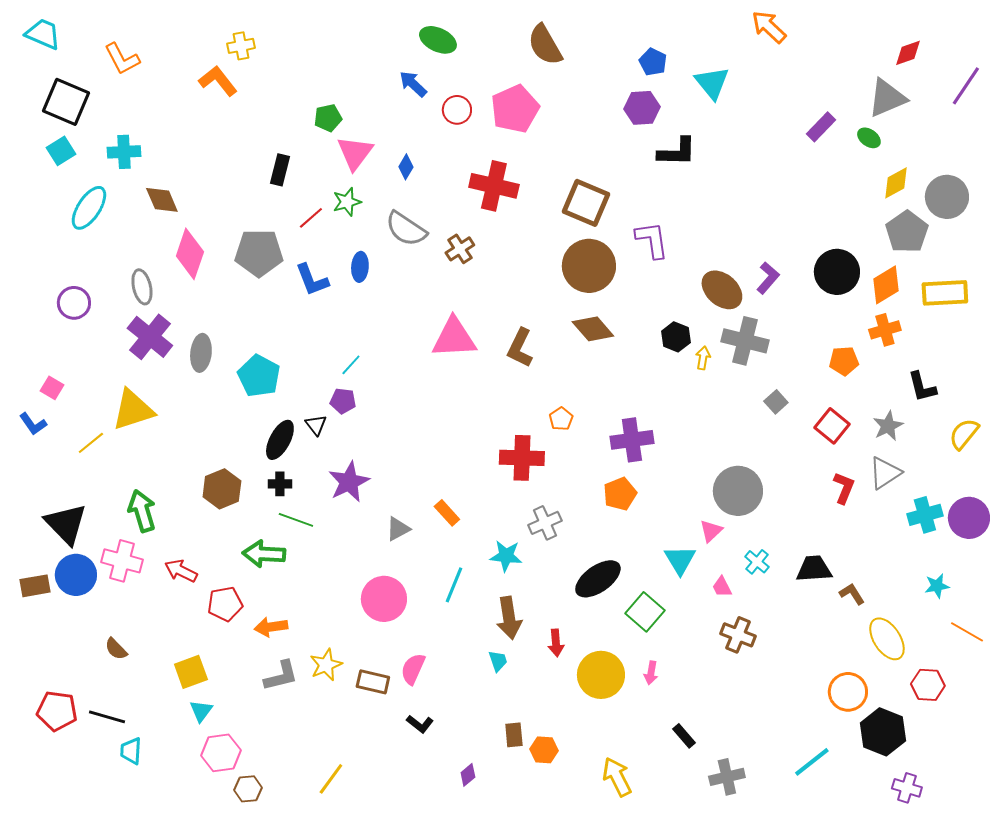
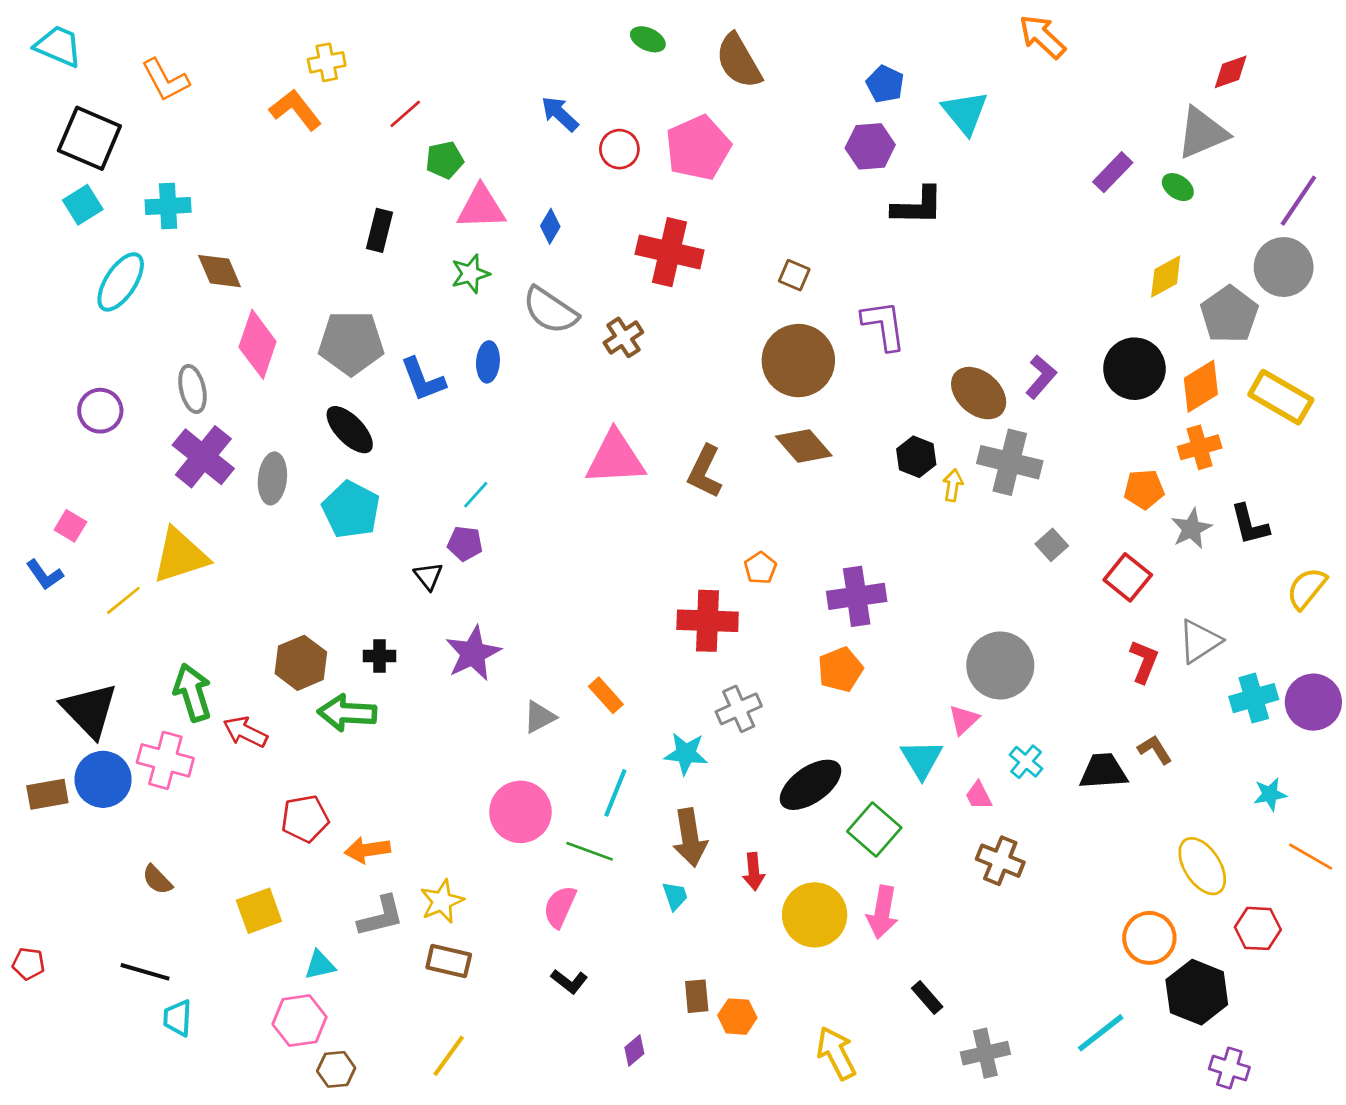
green ellipse: (438, 40) -> (648, 39), moved, size x0.7
purple line: (966, 86) -> (1298, 201), moved
pink triangle: (355, 153) -> (481, 207), turned 51
yellow diamond: (896, 183) -> (1166, 276), moved
brown square: (586, 203) -> (794, 275), size x0.5
red line: (311, 218) -> (405, 114), moved
yellow rectangle: (945, 293) -> (1281, 397), turned 33
gray star: (888, 426) -> (1191, 529), moved
black ellipse: (280, 440) -> (350, 430), moved, turned -72
green line: (296, 520) -> (590, 851), moved
green arrow: (264, 554) -> (347, 713), moved
red arrow: (181, 571) -> (245, 732), moved
brown L-shape: (852, 594) -> (1155, 750), moved
pink arrow: (651, 673) -> (882, 912), size x1.6
brown rectangle: (373, 682) -> (449, 961), moved
red pentagon: (57, 711) -> (28, 964), moved, size x0.6
cyan triangle: (201, 711) -> (320, 965), moved, turned 40

